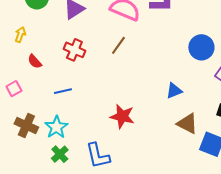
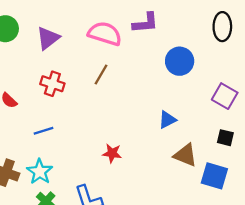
blue circle: (201, 47) -> (180, 61), moved
red star: (122, 116) -> (112, 153), size x0.7

